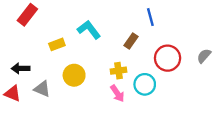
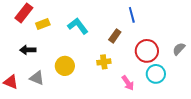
yellow rectangle: (57, 44) -> (43, 24), moved
black arrow: (21, 68) -> (28, 50), moved
cyan circle: (145, 84) -> (156, 74), moved
pink arrow: (117, 93) -> (128, 83), moved

